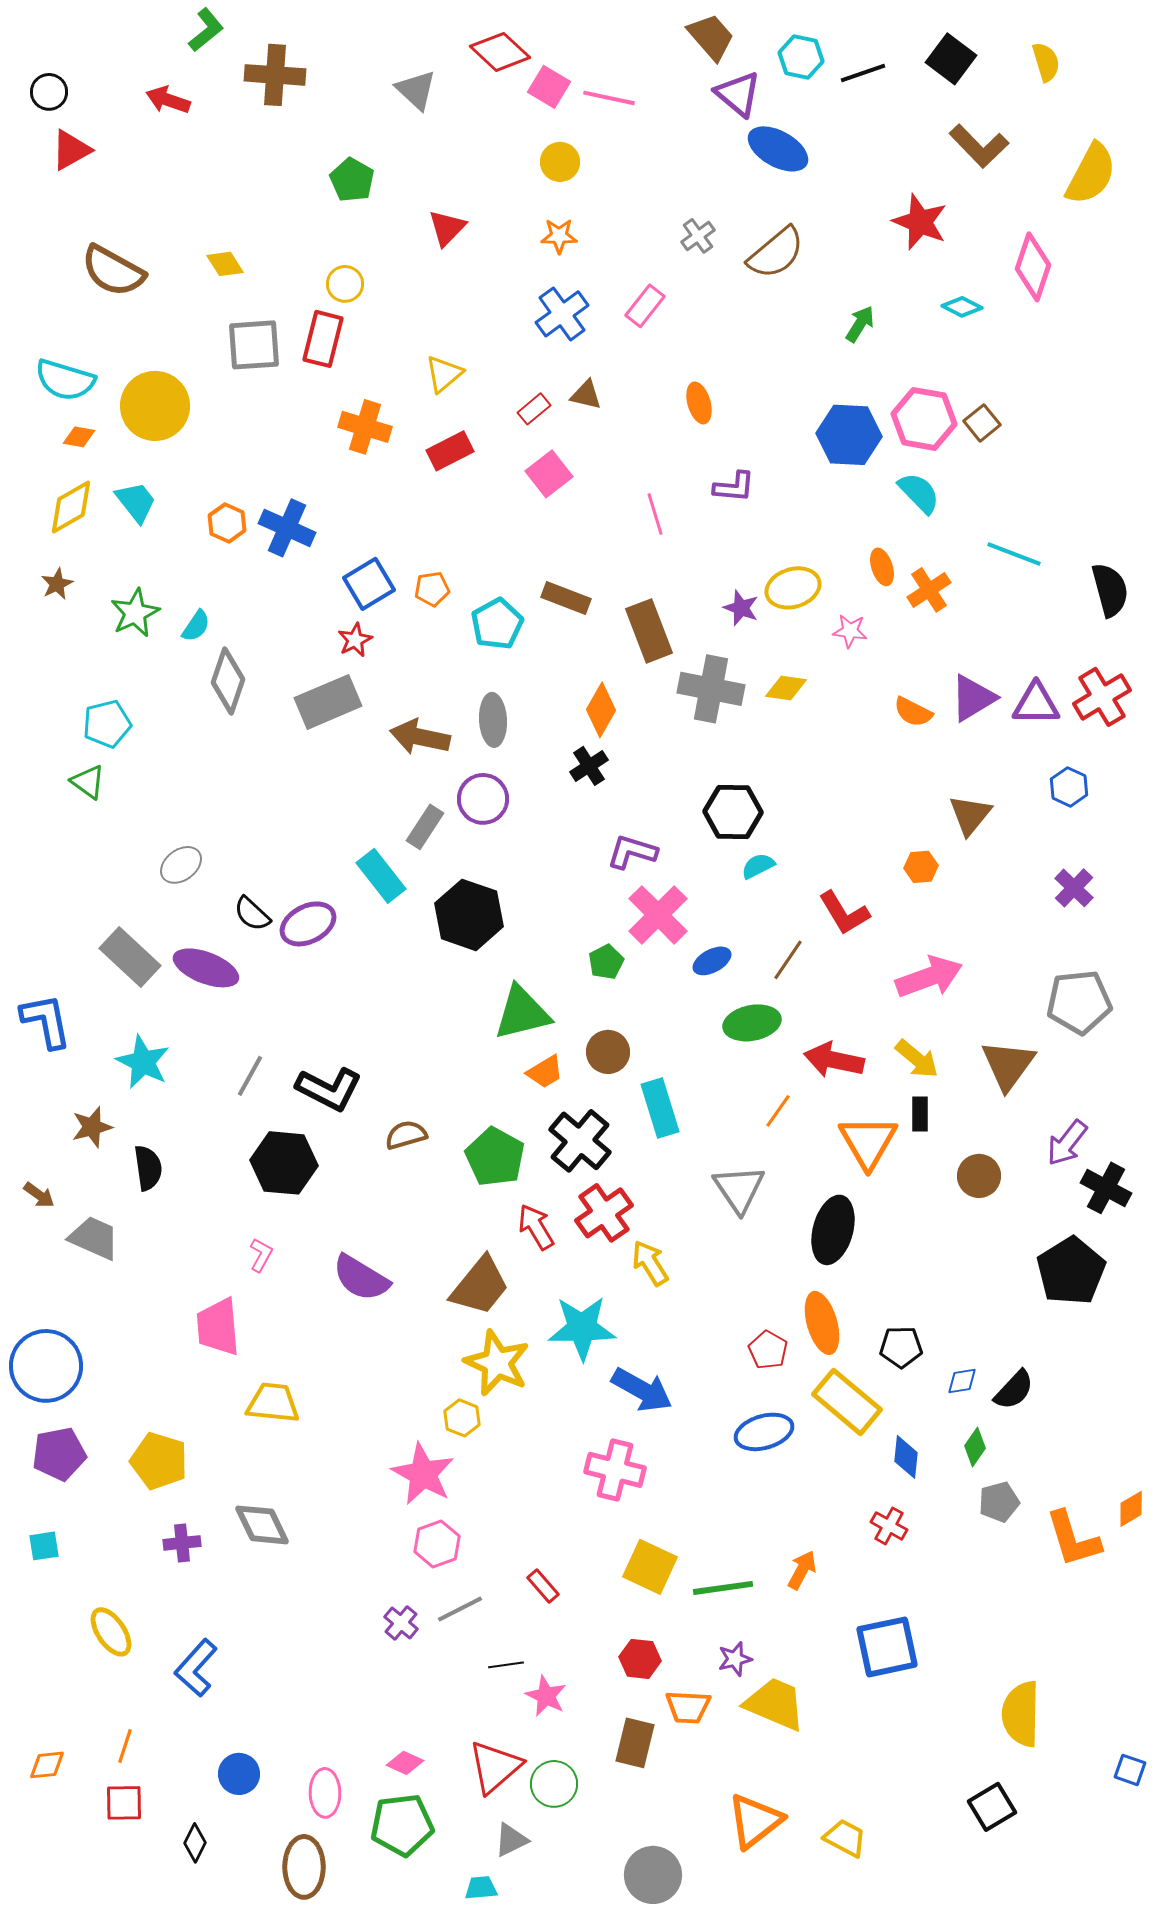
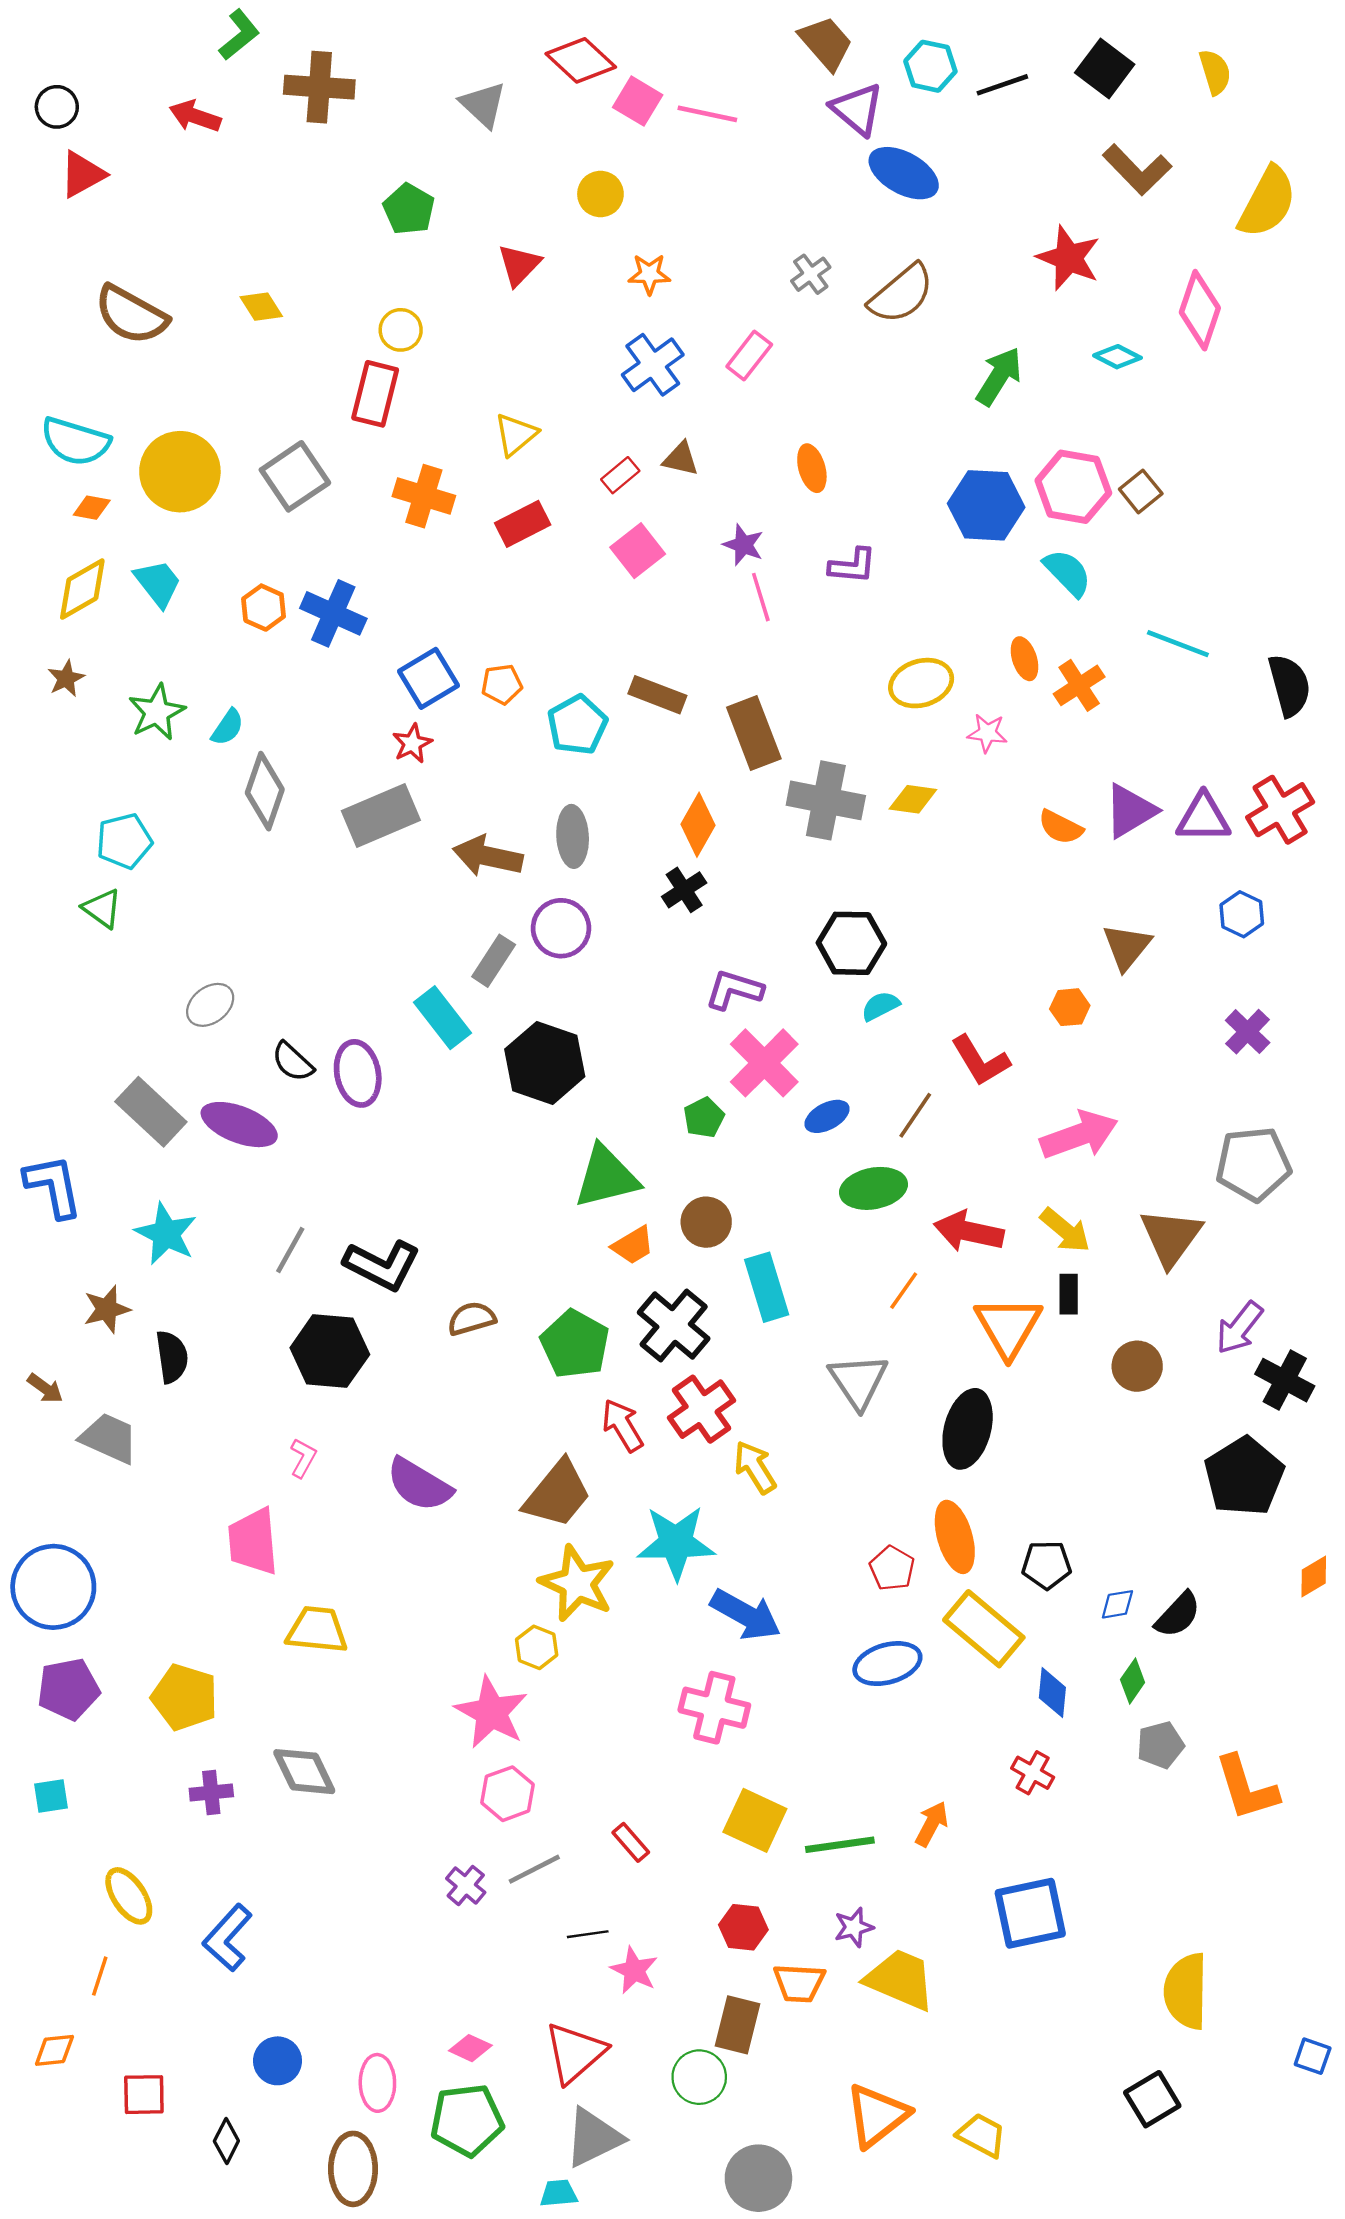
yellow circle: (560, 162) -> (600, 194), moved
green arrow: (860, 324) -> (999, 376), size x1.4
gray square: (254, 345) -> (295, 476), moved, turned -30
purple star: (741, 608) -> (743, 545), moved
purple ellipse: (308, 924) -> (358, 1073), turned -74
orange diamond: (1131, 1509) -> (1314, 1576), moved
orange line: (125, 1746) -> (100, 1976), moved
green circle: (554, 1784) -> (699, 2077), moved
gray triangle: (511, 1840) -> (594, 2138), size x1.5

